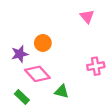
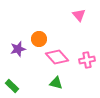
pink diamond: (37, 74) -> (57, 57), moved
green rectangle: (22, 97) -> (12, 86), moved

